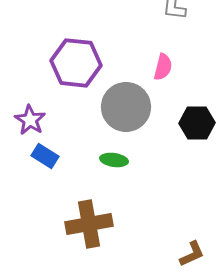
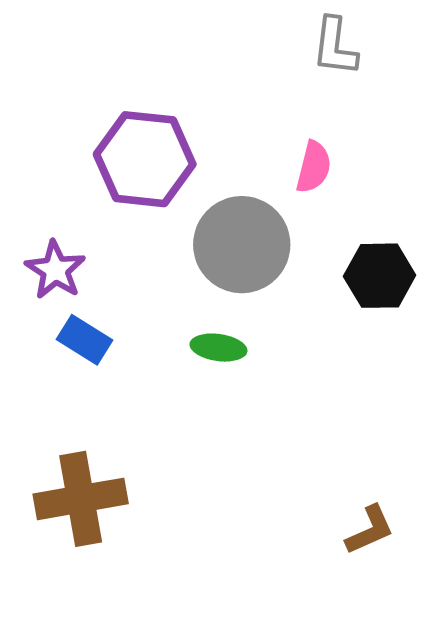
brown cross: (89, 224) -> (81, 499), moved

